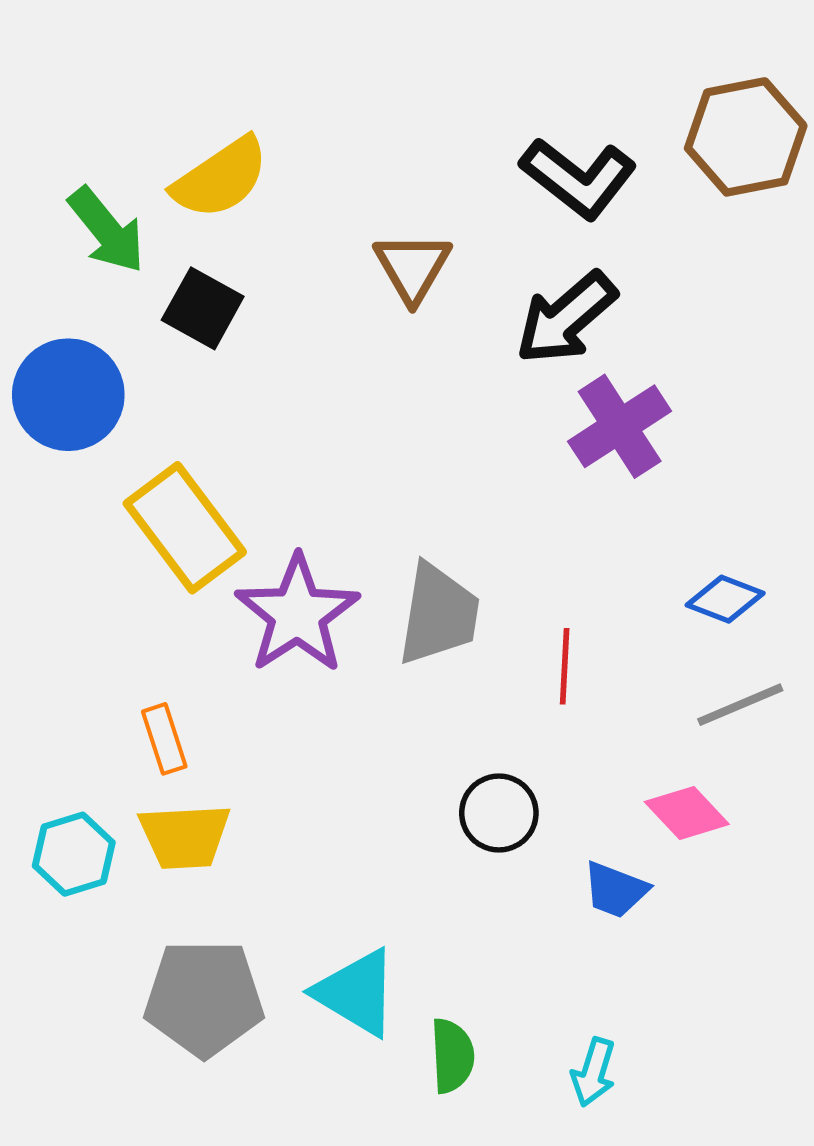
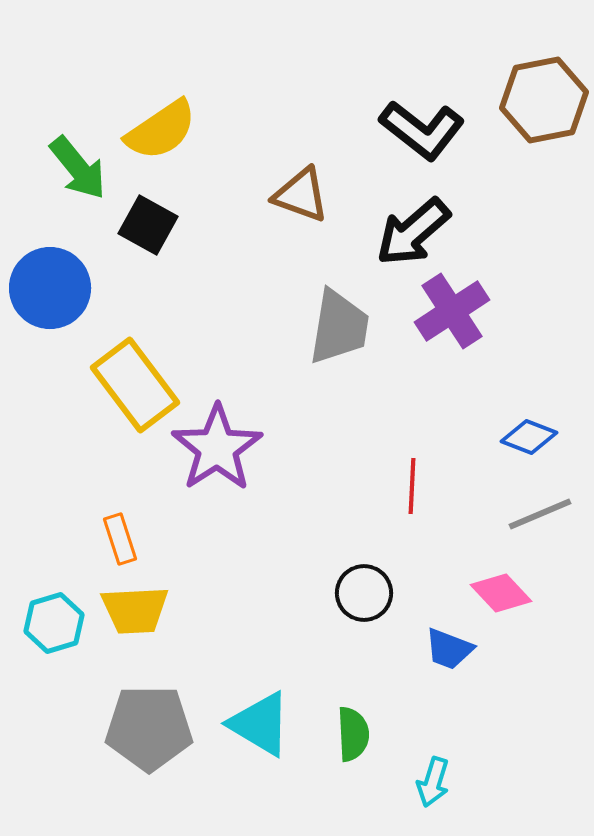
brown triangle: (412, 267) -> (301, 195), turned -40
gray trapezoid: (439, 614) -> (339, 327), moved
green semicircle: (452, 1056) -> (353, 734), moved

